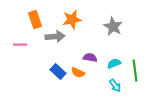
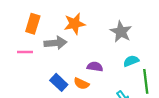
orange rectangle: (35, 20) -> (33, 24), turned 36
pink line: (20, 45) -> (25, 52), moved
cyan semicircle: (114, 64) -> (131, 61), moved

